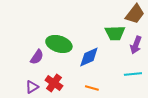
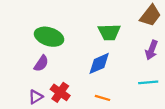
green trapezoid: (115, 33) -> (109, 32), moved
green ellipse: (59, 44) -> (49, 37), moved

